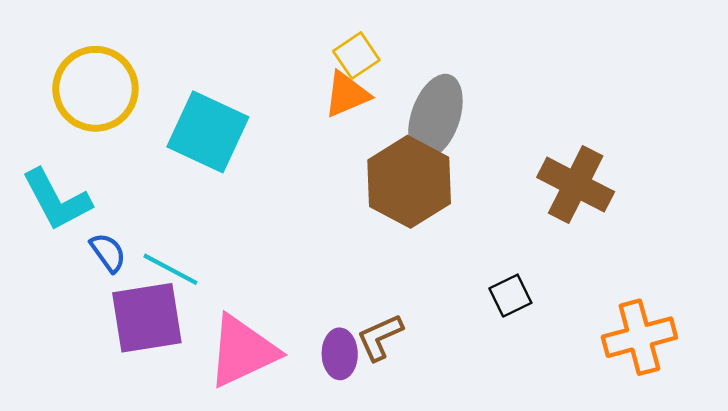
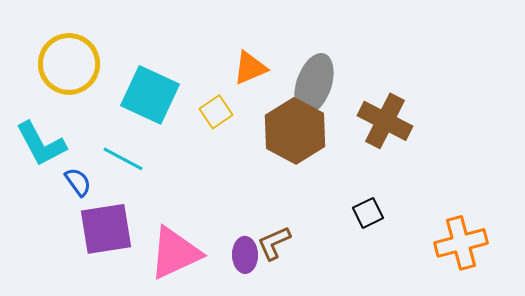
yellow square: (356, 56) -> (216, 112), moved
brown cross: (576, 185) -> (385, 121), moved
cyan line: (170, 269) -> (123, 159), moved

